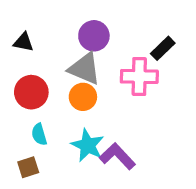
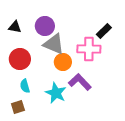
purple circle: (94, 36) -> (45, 26), moved
orange circle: (83, 97) -> (63, 62), moved
purple L-shape: (117, 156) -> (80, 82), moved

